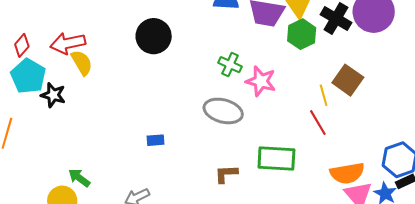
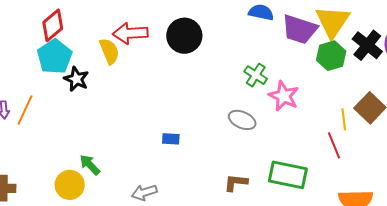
red arrow: (68, 43) -> (130, 33), moved
red diamond: (22, 45) -> (53, 25), size x1.4
gray ellipse: (223, 111) -> (242, 120), size x0.7

